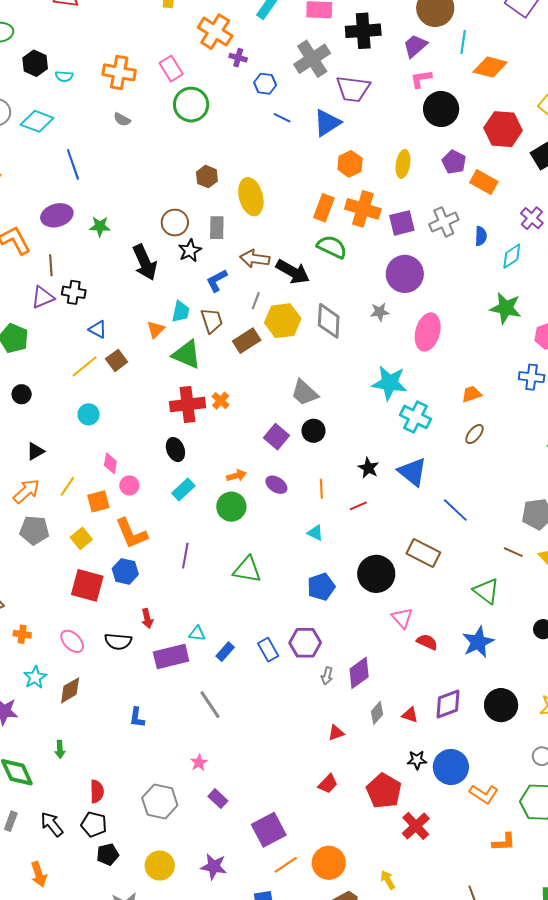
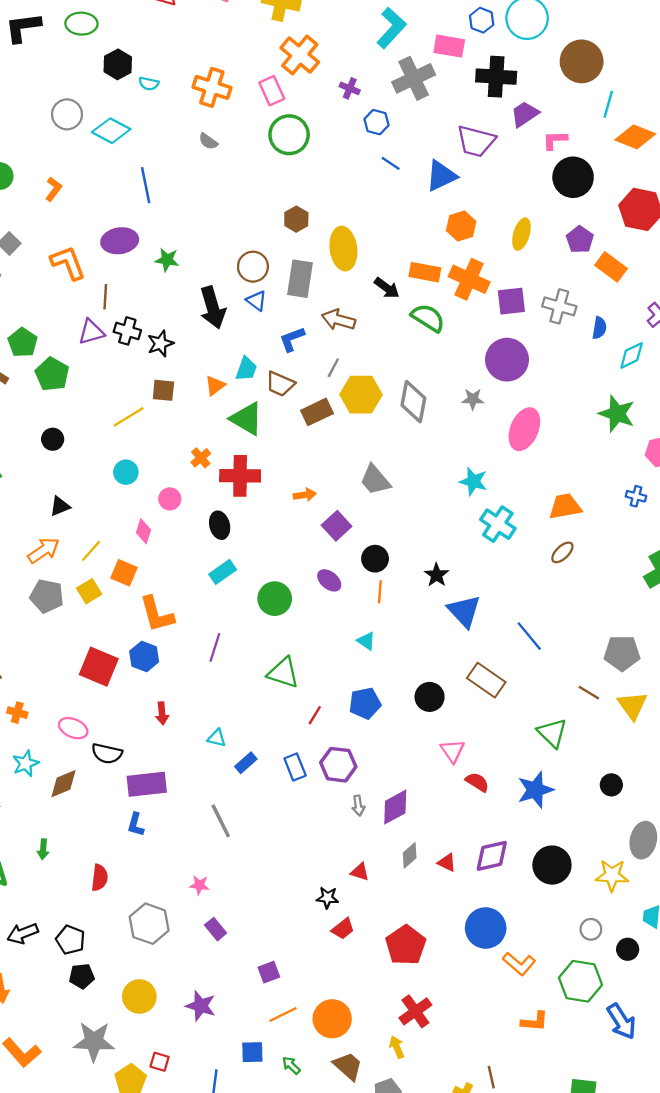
orange cross: (215, 32) -> (300, 55), moved
purple trapezoid: (415, 46) -> (525, 114), moved
gray cross: (312, 59) -> (414, 78), moved
orange rectangle: (324, 208) -> (425, 272), turned 72
gray cross: (444, 222) -> (559, 306), turned 32
gray rectangle: (217, 228) -> (300, 279), size x1.4
black star: (190, 251) -> (160, 344), moved
black arrow: (293, 272) -> (387, 288), moved, size x0.7
brown trapezoid: (212, 321) -> (280, 384), turned 124
blue triangle: (98, 329) -> (256, 301), moved
brown square: (117, 360) -> (163, 390), moved, turned 35
blue cross: (532, 377) -> (636, 496), size x0.7
cyan star: (390, 383) -> (473, 481), size x0.7
orange trapezoid: (472, 394) -> (565, 506), size x1.4
orange cross: (221, 401) -> (201, 458), moved
black circle: (313, 431) -> (375, 559), moved
blue triangle: (412, 472) -> (464, 611), moved
orange arrow: (236, 476) -> (305, 495), moved
pink circle: (129, 485) -> (170, 499), moved
orange square: (98, 501) -> (124, 573), turned 30
red line: (358, 506) -> (315, 715), moved, turned -42
yellow square: (81, 538) -> (89, 591), moved
black circle: (376, 574) -> (430, 697), size x0.7
pink ellipse: (72, 641) -> (73, 728), turned -30
black semicircle: (118, 641) -> (107, 753), moved
purple rectangle: (171, 657) -> (147, 784), moved
gray arrow: (327, 676) -> (358, 806), turned -30
red triangle: (336, 733) -> (360, 872), turned 30
black star: (417, 760) -> (327, 898), moved
pink star: (199, 763) -> (199, 885), turned 30
red semicircle: (97, 791) -> (100, 878), moved
black arrow: (52, 824) -> (23, 933), turned -80
red cross: (416, 826) -> (415, 1011), moved
purple square: (269, 830) -> (269, 972), size x0.6

